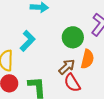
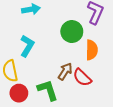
brown arrow: (67, 67) -> (65, 71), moved

